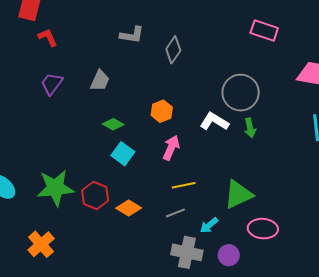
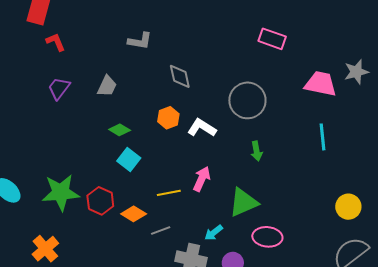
gray diamond: (173, 50) -> (180, 76), moved, turned -48
white L-shape: (214, 121) -> (202, 128), moved
green arrow: (250, 128) -> (256, 151), moved
pink arrow: (171, 148) -> (202, 179), moved
yellow line: (184, 185) -> (169, 193), moved
gray line: (175, 213) -> (161, 231), moved

